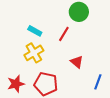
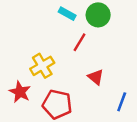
cyan rectangle: (35, 31) -> (67, 14), moved
red star: (16, 84) -> (20, 92), moved, turned -30

